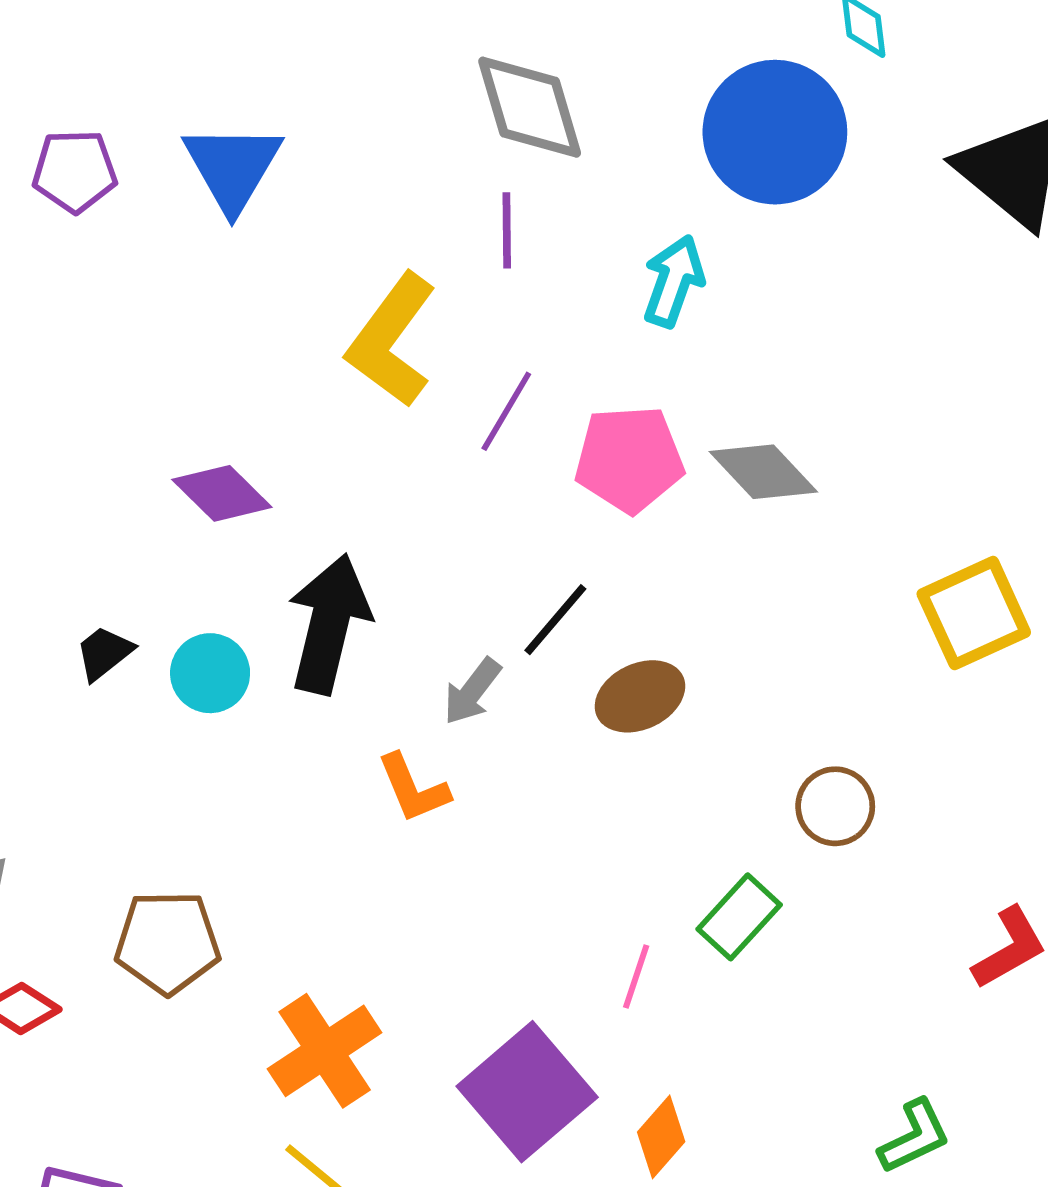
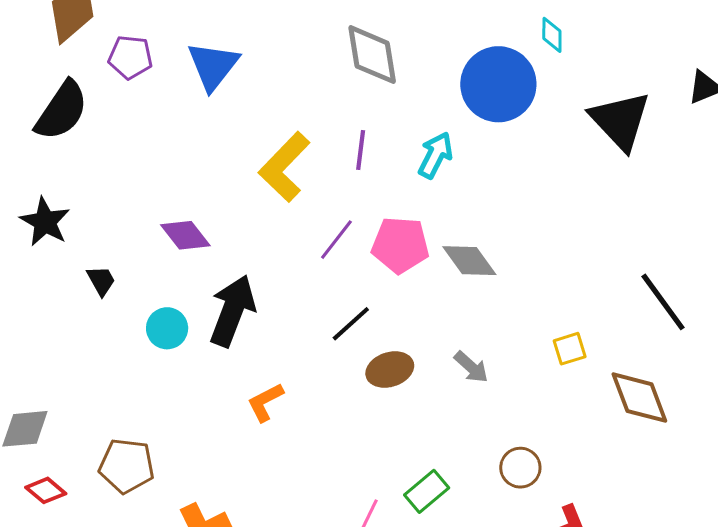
purple line: (507, 230) -> (361, 150), moved
purple line: (506, 411) -> (336, 240), moved
yellow square: (974, 613) -> (570, 349), size x0.6
black trapezoid: (104, 653) -> (101, 281), moved, turned 92
gray arrow: (472, 691) -> (471, 367), moved, turned -93
orange L-shape: (413, 788) -> (265, 402), turned 78
brown circle: (835, 806) -> (520, 468), moved

